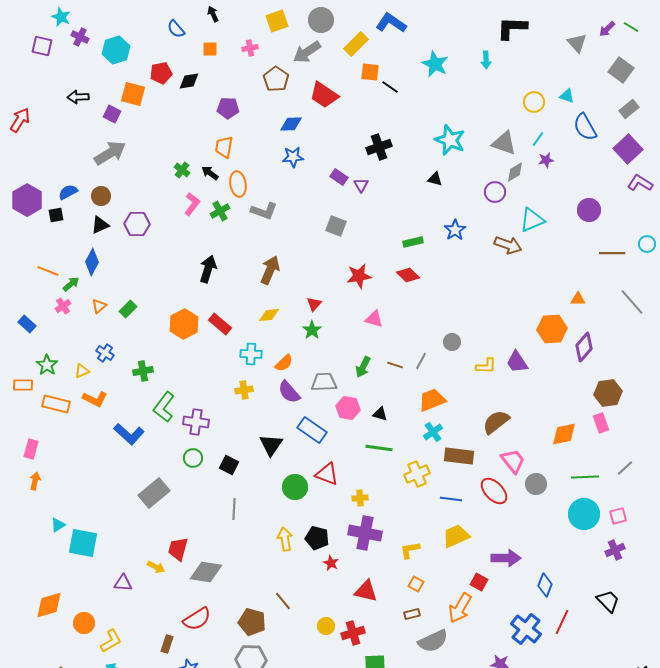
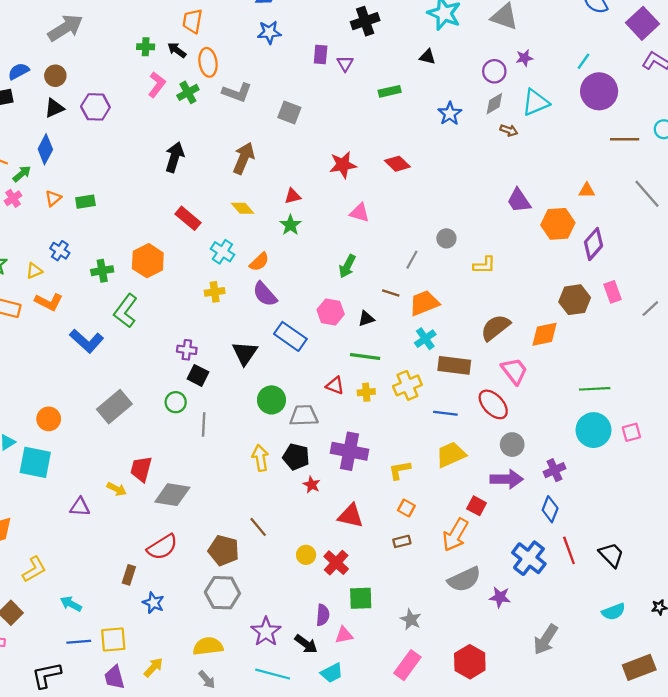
cyan line: (538, 139) -> (583, 61), moved
purple star: (546, 160) -> (524, 58), moved
green cross: (182, 170) -> (146, 47), turned -35
gray diamond: (515, 172) -> (494, 104), moved
purple rectangle: (339, 177) -> (321, 55), turned 60
purple circle: (589, 210) -> (599, 91), size x1.4
gray square: (336, 226) -> (289, 112), moved
green rectangle: (413, 242) -> (390, 91), moved
brown arrow: (508, 245) -> (509, 130), size x0.6
red triangle: (314, 304) -> (293, 196), turned 35
green rectangle: (128, 309) -> (85, 202), turned 36
yellow diamond: (269, 315) -> (243, 208), turned 55
orange hexagon: (184, 324) -> (148, 261), moved
cyan cross: (251, 354) -> (222, 252), turned 30
purple trapezoid: (517, 362) -> (519, 201), moved
brown line: (395, 365) -> (391, 293), moved
gray trapezoid: (324, 382) -> (304, 416), moved
brown hexagon: (608, 393) -> (575, 300), moved
black triangle: (380, 414) -> (366, 319), turned -35
purple cross: (196, 422) -> (187, 350), moved, size x0.7
pink rectangle: (601, 423) -> (612, 292), moved
orange diamond: (564, 434) -> (544, 334), moved
green circle: (193, 458) -> (176, 402), moved
gray line: (625, 468) -> (650, 309), moved
red triangle: (327, 474) -> (335, 385), moved, size x0.7
gray circle: (536, 484) -> (512, 445), moved
yellow cross: (360, 498) -> (366, 392), moved
purple cross: (615, 550) -> (555, 470), moved
black trapezoid: (608, 601) -> (611, 555), moved
red line: (562, 622) -> (569, 550), turned -45
orange circle: (84, 623) -> (49, 419), moved
red cross: (353, 633) -> (336, 563), turned -30
yellow L-shape: (111, 641) -> (34, 569), moved
gray semicircle: (433, 641) -> (464, 579), moved

